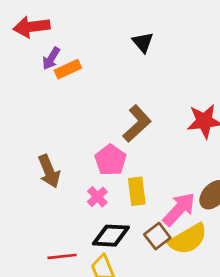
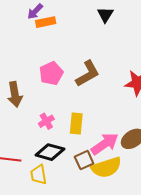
pink pentagon: (110, 160) -> (51, 73), moved

